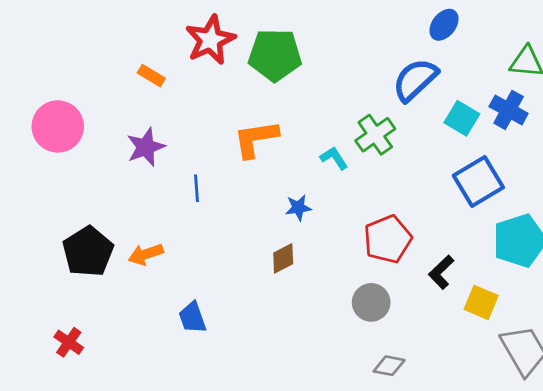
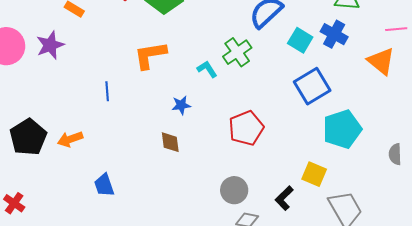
purple star: (146, 147) -> (50, 45), moved
brown diamond: (283, 258) -> (170, 142), turned -70
black L-shape: (441, 272) -> (284, 198), moved
gray circle: (371, 302) -> (234, 190), moved

